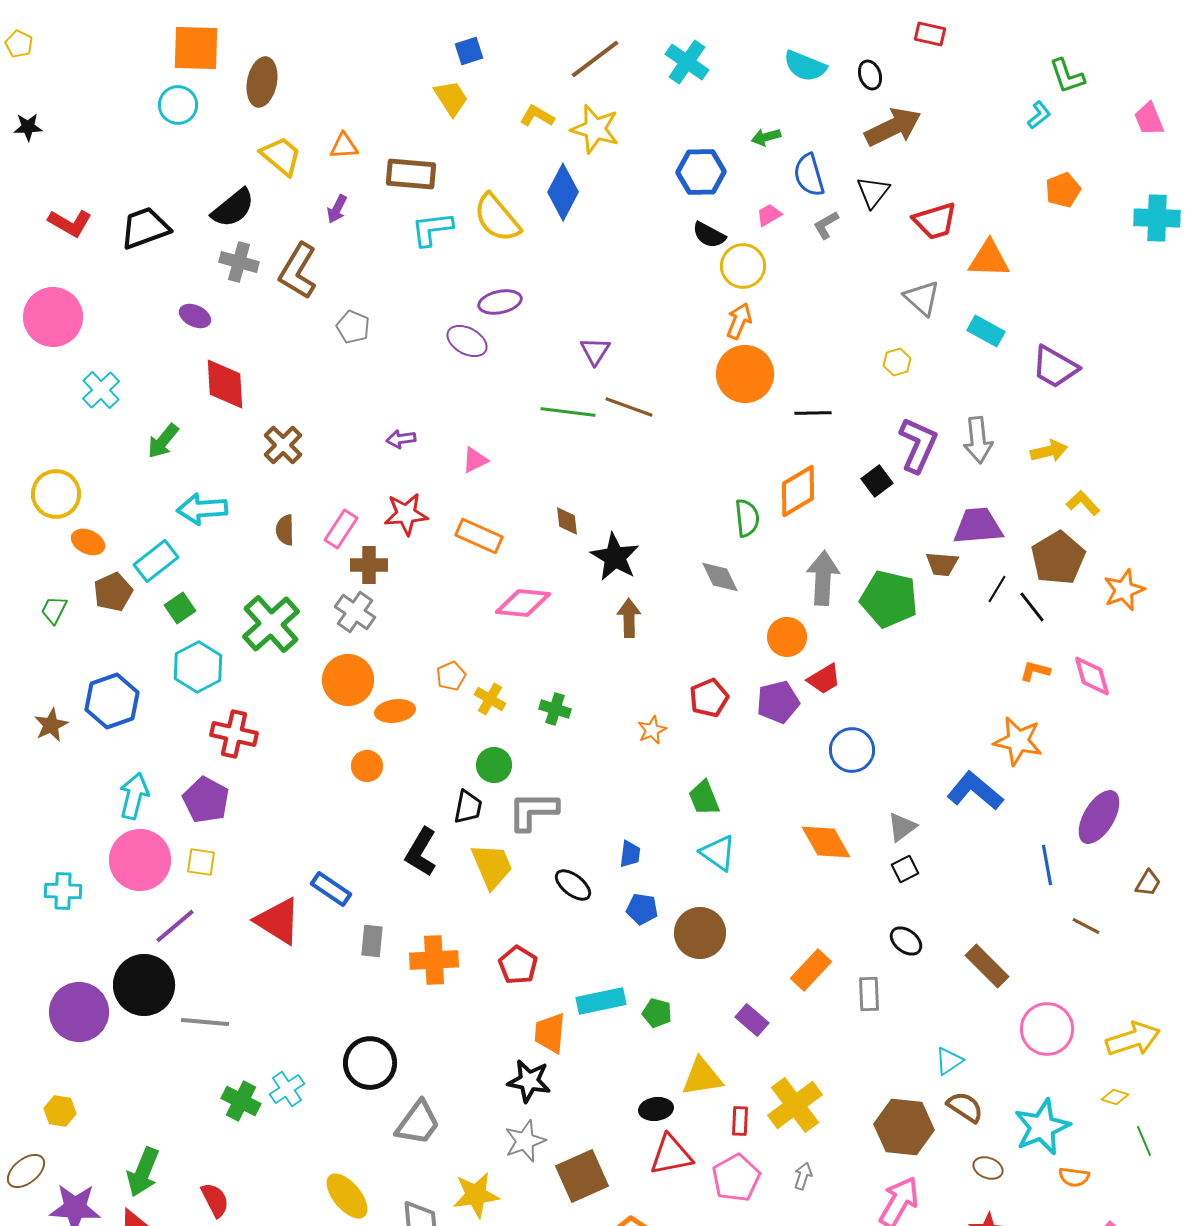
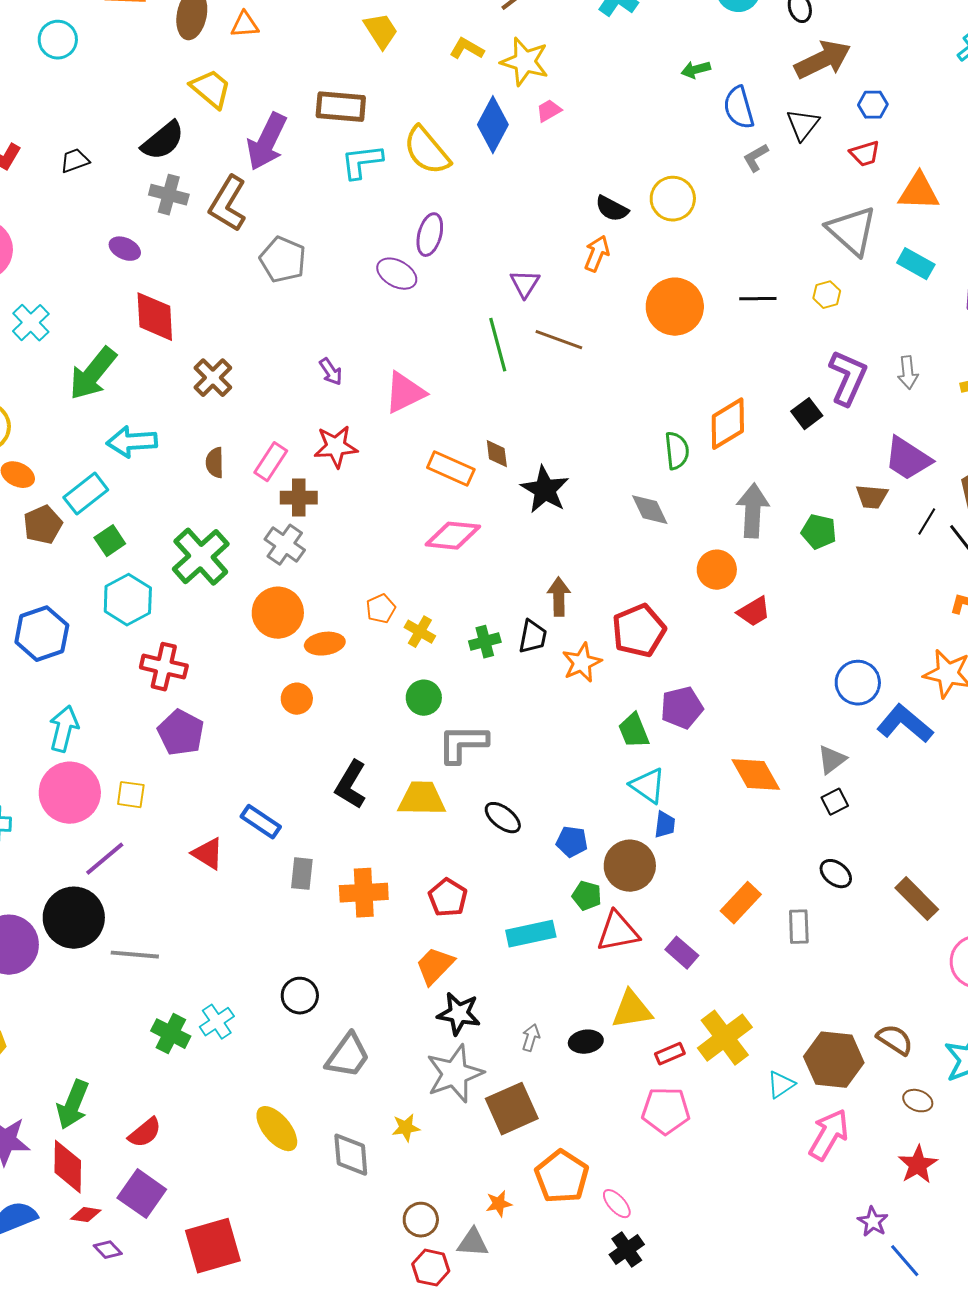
cyan circle: (178, 105) -> (58, 40), moved
orange triangle: (344, 146) -> (245, 25), moved
blue hexagon: (701, 172) -> (873, 105), moved, size x0.6
purple arrow: (337, 209) -> (267, 142), size x2.0
pink trapezoid: (769, 215) -> (549, 111), moved
red trapezoid: (935, 221) -> (865, 154), size x0.7
black trapezoid: (145, 228) -> (75, 161), size x0.6
black semicircle: (709, 235) -> (612, 209), moved
gray triangle: (922, 298) -> (852, 231), size x1.4
purple ellipse: (500, 302) -> (430, 235), turned -63
orange arrow: (739, 321) -> (597, 254), moved
gray pentagon: (353, 327) -> (283, 260), size x1.4
green line: (568, 412) -> (498, 345), turned 68
black line: (813, 413) -> (758, 299), moved
purple arrow: (401, 439) -> (331, 372), turned -116
gray arrow: (978, 440) -> (908, 373), size x0.7
green arrow: (163, 441) -> (93, 374), size x1.5
pink triangle: (475, 460) -> (405, 393), size x1.6
purple trapezoid: (978, 526) -> (908, 459), turned -142
orange rectangle: (479, 536) -> (451, 469), moved
green pentagon: (889, 599) -> (819, 532), size x0.6
brown arrow: (629, 618) -> (559, 597), moved
red pentagon: (709, 698) -> (639, 631), size x1.4
purple pentagon: (778, 702) -> (682, 708), moved
green cross: (555, 709) -> (485, 642), turned -32
orange star: (652, 730) -> (582, 663), size x1.4
blue circle: (852, 750) -> (858, 683), moved
purple pentagon: (206, 800) -> (181, 733), moved
black trapezoid: (468, 807) -> (533, 637), moved
blue trapezoid: (630, 854) -> (665, 825), moved
yellow trapezoid: (492, 866) -> (422, 799), turned -66
red triangle: (278, 921) -> (208, 854), size x0.7
green pentagon: (657, 1013) -> (587, 896), moved
orange trapezoid: (550, 1033) -> (435, 966), moved, turned 39
cyan triangle: (949, 1061) -> (781, 1085), moved
black circle: (370, 1063) -> (300, 996), size x0.7
red rectangle: (740, 1121) -> (670, 1054), turned 64
gray star: (525, 1141) -> (455, 1074), size x1.4
red triangle: (671, 1155) -> (618, 932), moved
gray arrow: (803, 1176) -> (531, 1038), moved
pink pentagon: (736, 1178) -> (666, 1111), turned 30
yellow star: (476, 1195) -> (406, 1128), size x0.6
red semicircle: (215, 1200) -> (145, 1133), turned 78

